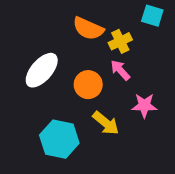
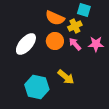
cyan square: (152, 16) -> (84, 10), moved
orange circle: (88, 85) -> (55, 41), moved
pink star: (144, 105) -> (96, 44), moved

